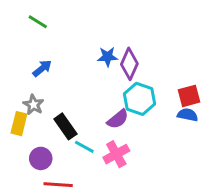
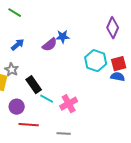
purple diamond: (129, 64) -> (113, 28), moved
cyan hexagon: (140, 99) -> (96, 61), moved
purple semicircle: (118, 119) -> (50, 45), moved

